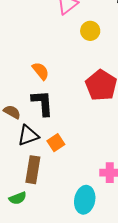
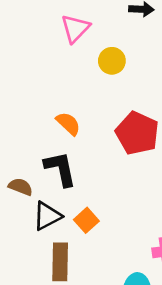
orange semicircle: (41, 71) -> (68, 124), moved

